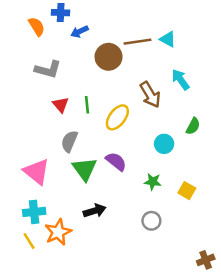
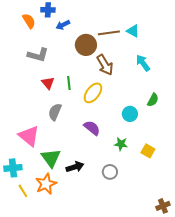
brown arrow: (150, 95) -> (105, 65), moved
green triangle: (85, 169) -> (51, 158), moved
cyan cross: (34, 212) -> (13, 168), moved
gray circle: (151, 221) -> (110, 172), moved

